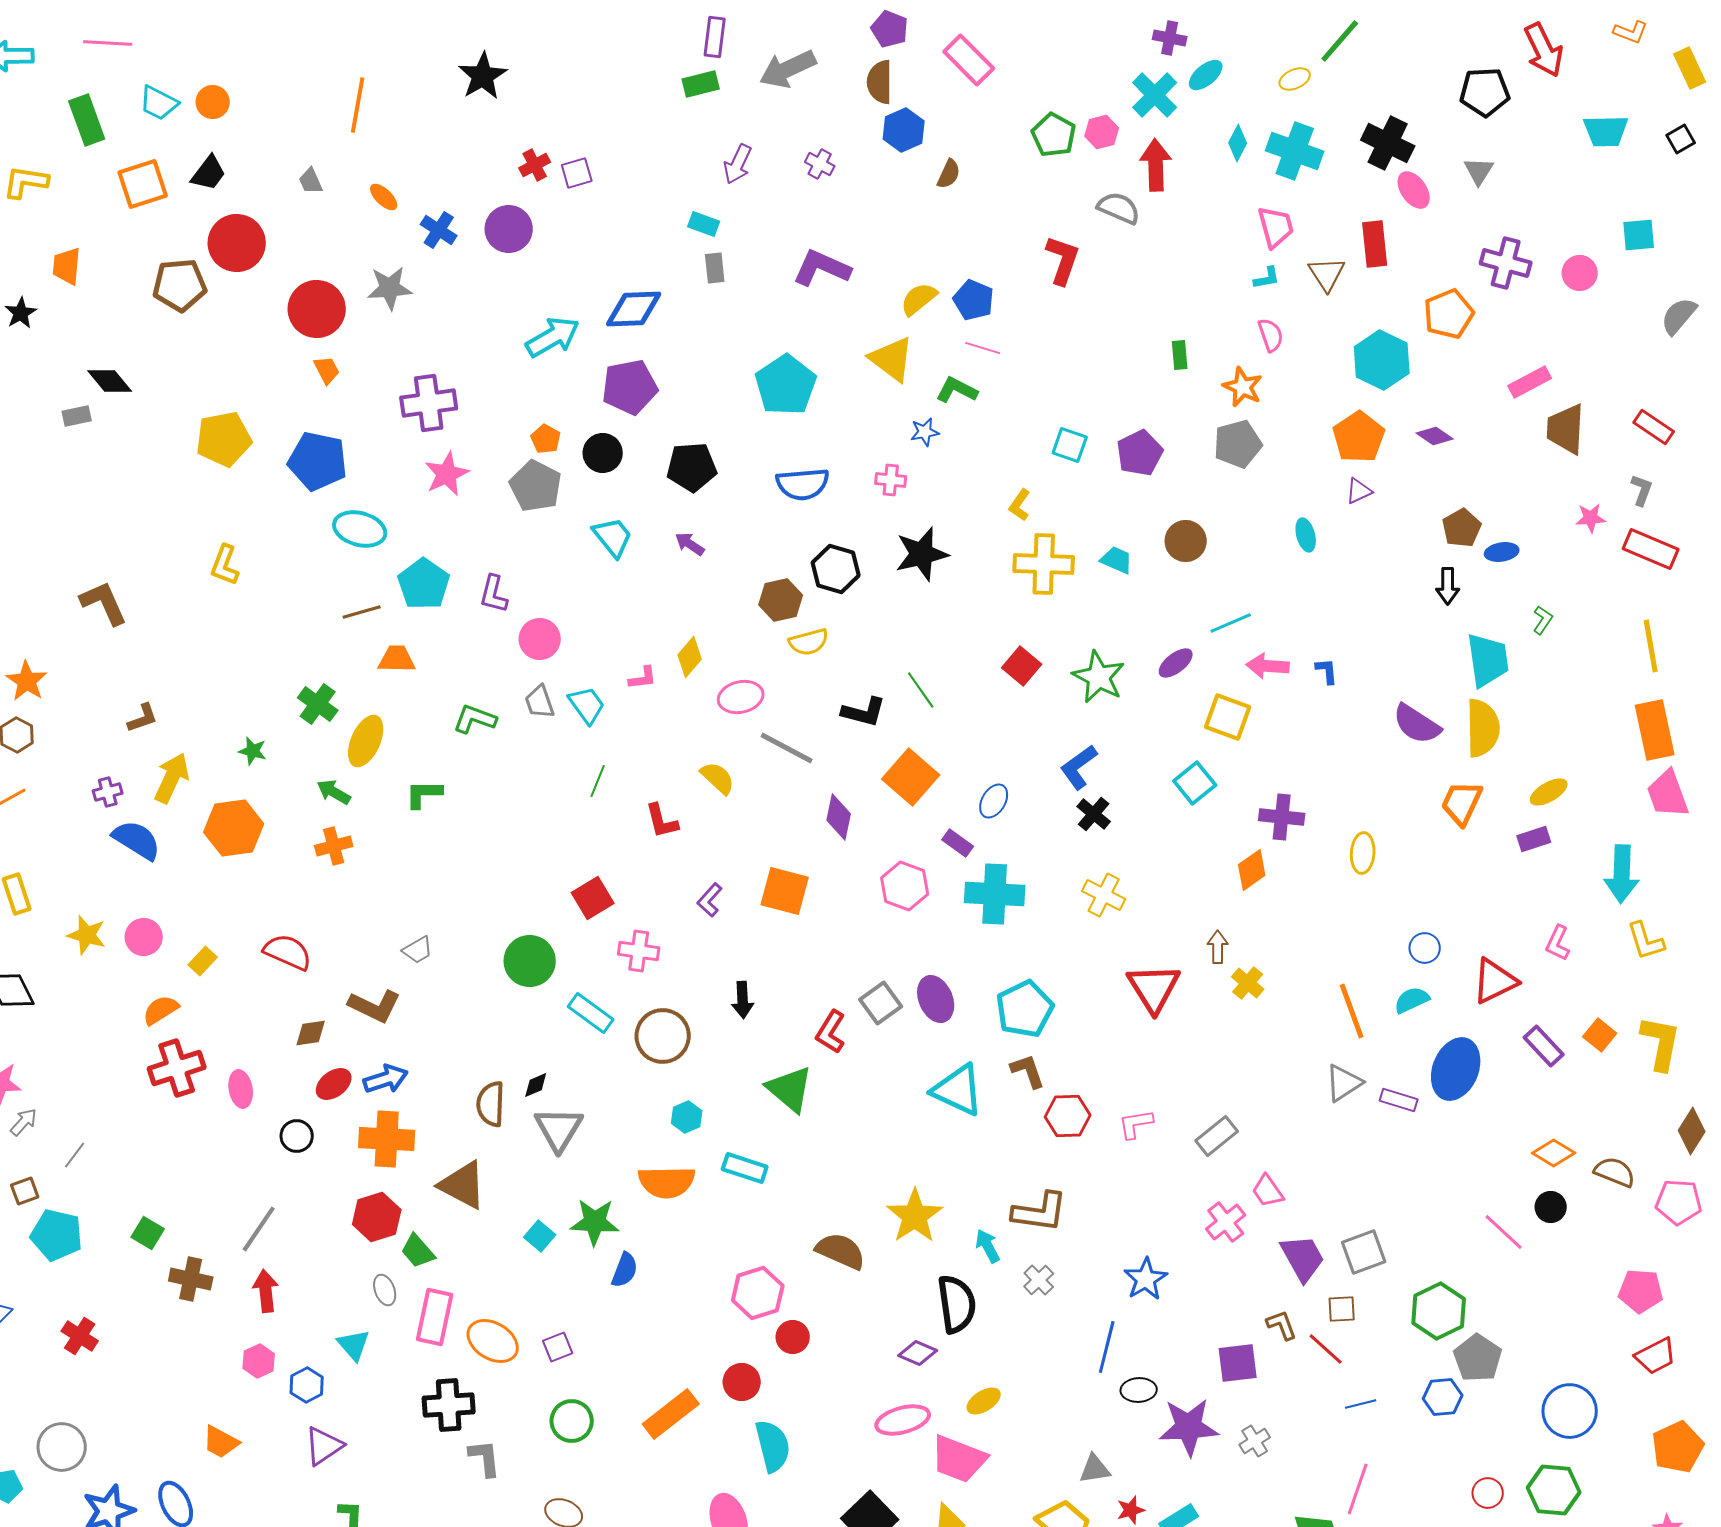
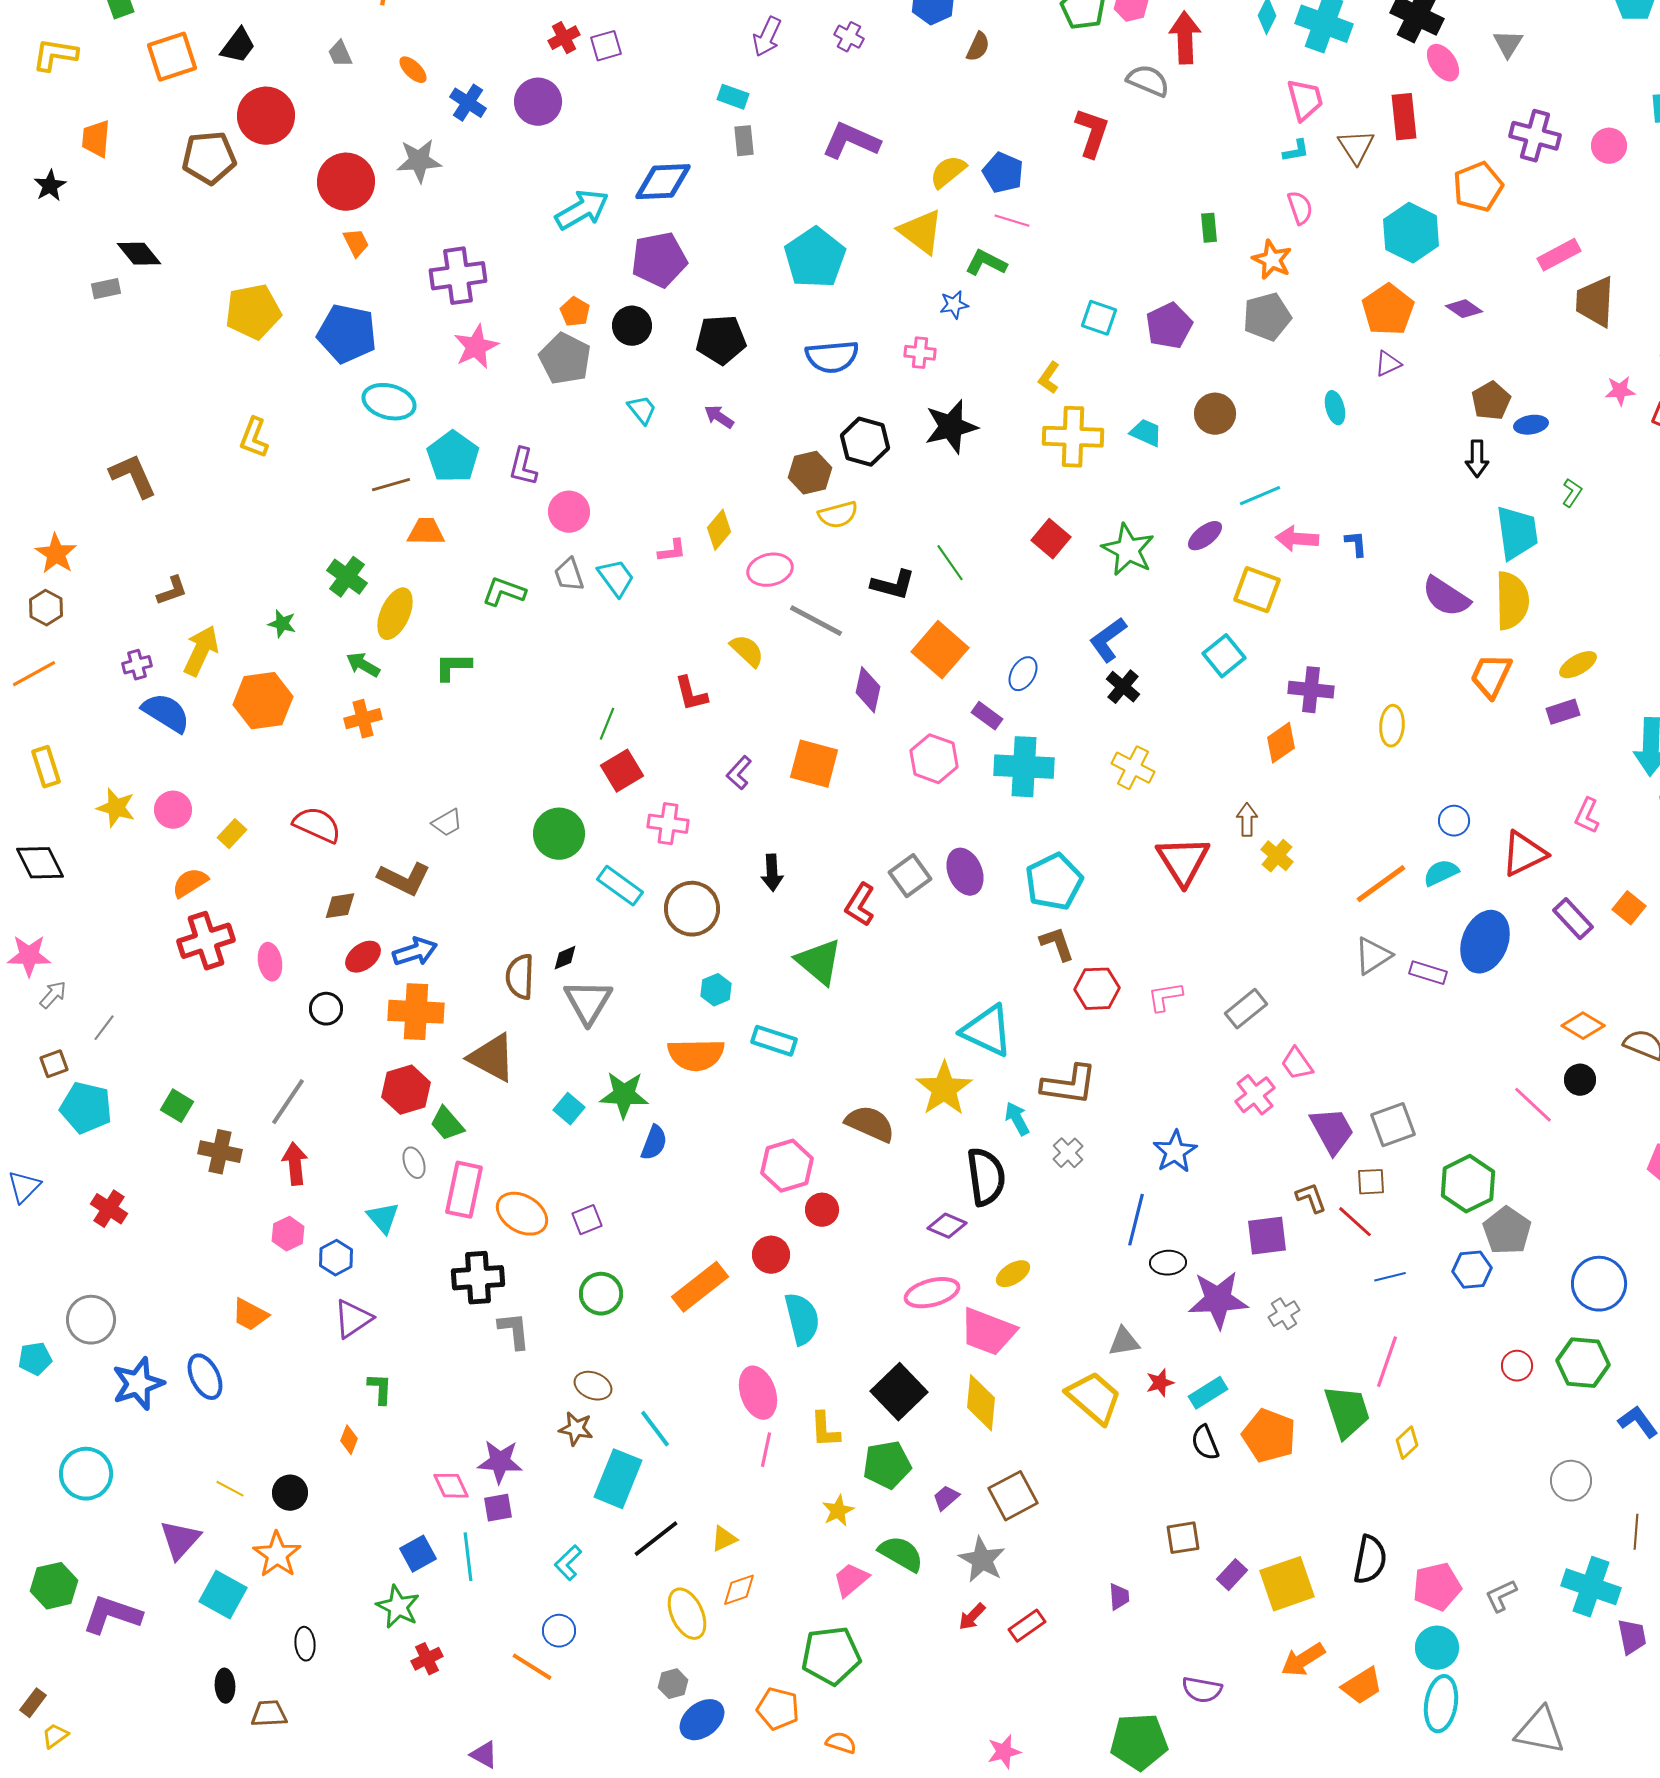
cyan trapezoid: (613, 537) -> (642, 410), size x0.7
green line: (598, 781) -> (607, 724), moved
orange line: (1352, 1011) -> (1381, 884), turned 74
cyan triangle: (958, 1090) -> (987, 1031), moved

